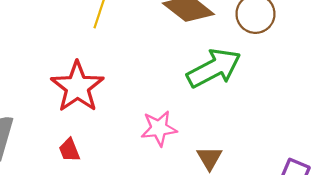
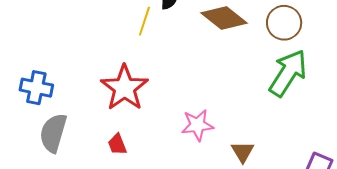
green arrow: (214, 68) -> (288, 73), moved, turned -30

